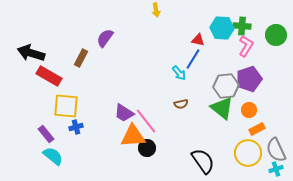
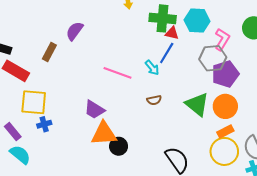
green cross: (242, 26) -> (163, 18), moved, size x1.4
gray hexagon: (226, 86) -> (213, 58), moved
orange circle: (249, 110) -> (225, 106), size x1.5
pink line: (146, 121) -> (117, 73), moved, turned -32
orange rectangle: (257, 129) -> (225, 132), moved

